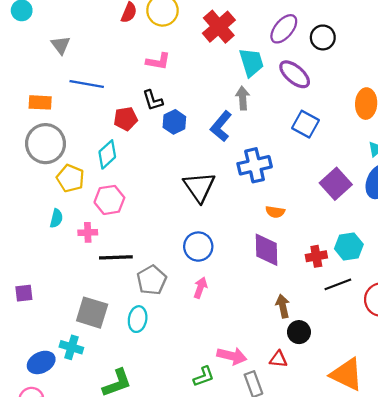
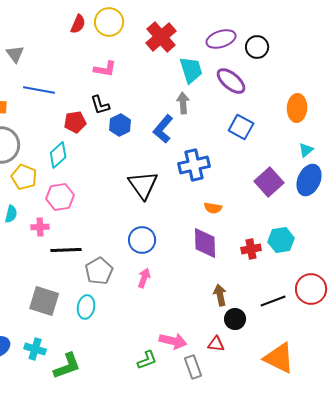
purple ellipse: (284, 29) -> (221, 39), turned 32
black line: (338, 284) -> (273, 301), moved
cyan cross: (71, 347) -> (35, 349), moved

